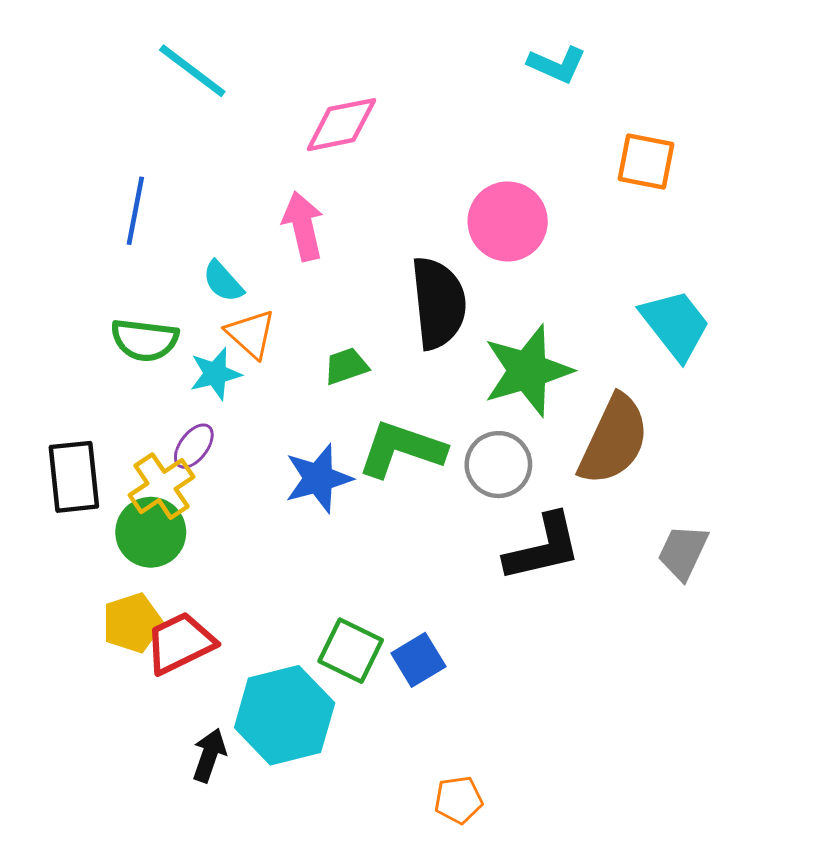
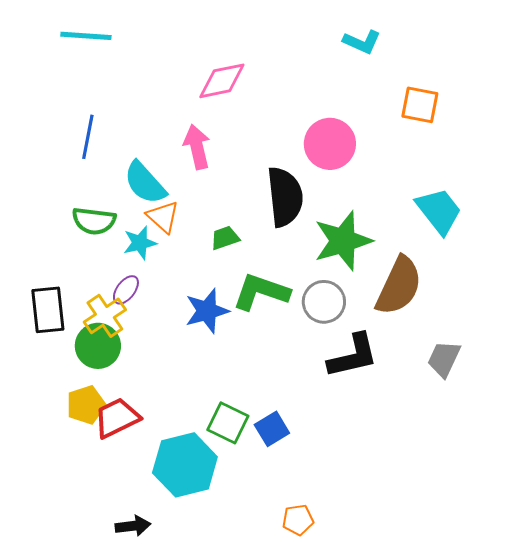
cyan line: (192, 71) -> (86, 36), moved, turned -33
cyan semicircle: (223, 281) -> (145, 183), size x1.6
black arrow: (209, 755) -> (133, 526), moved, turned 64

